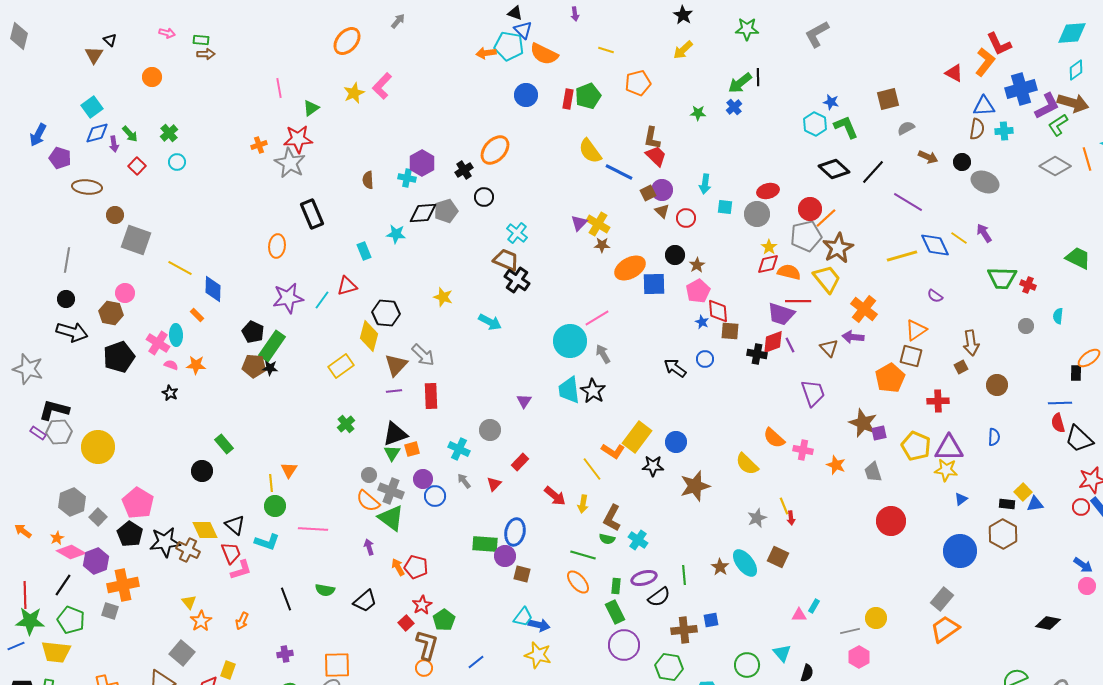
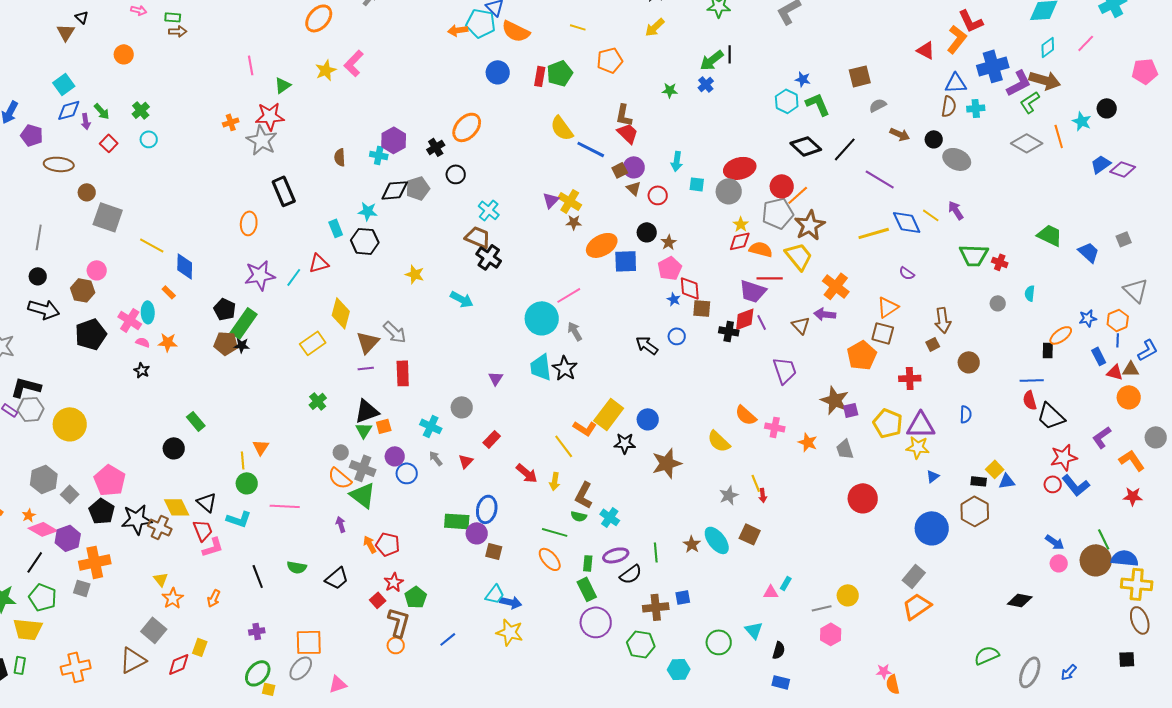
red ellipse: (768, 191) -> (740, 168), size x1.4
black hexagon: (386, 313) -> (365, 241), moved

